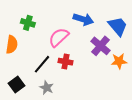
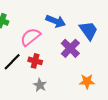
orange star: (119, 61) -> (87, 81), moved
gray star: (47, 88) -> (40, 85), moved

